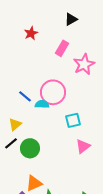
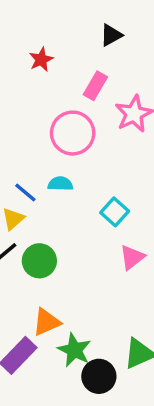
pink circle: (53, 92) -> (73, 133), moved
blue line: (25, 96) -> (25, 193), moved
cyan square: (73, 120) -> (115, 212), turned -35

